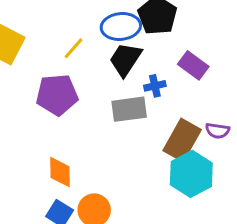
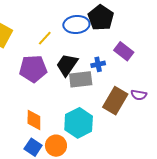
black trapezoid: (125, 59) -> (67, 65), moved
cyan hexagon: (191, 174) -> (79, 123), moved

